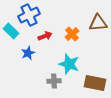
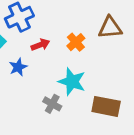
gray cross: (54, 81) -> (52, 104), turned 32

